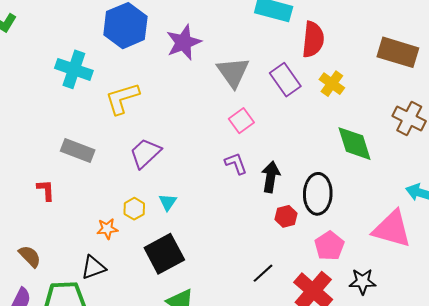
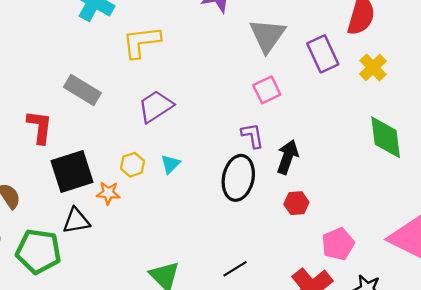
red L-shape: (46, 190) -> (40, 127), size x1.4
black ellipse: (318, 194) -> (238, 178), moved
orange star: (107, 229) -> (108, 193), moved
black square: (164, 254) -> (72, 171), moved
black line: (263, 273) -> (235, 269), moved

